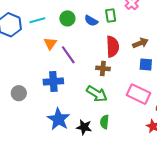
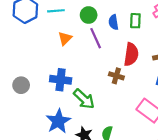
blue semicircle: (91, 21) -> (113, 22), turned 40
purple line: (68, 55) -> (96, 38), moved
green arrow: (97, 94) -> (84, 99), moved

